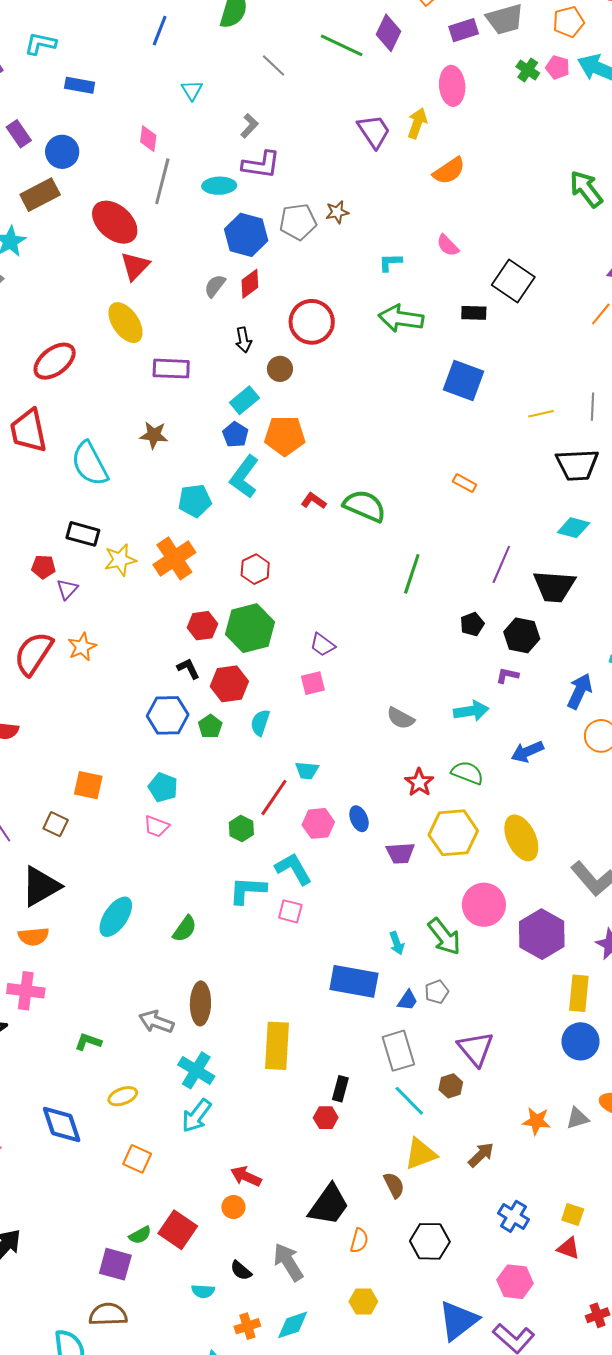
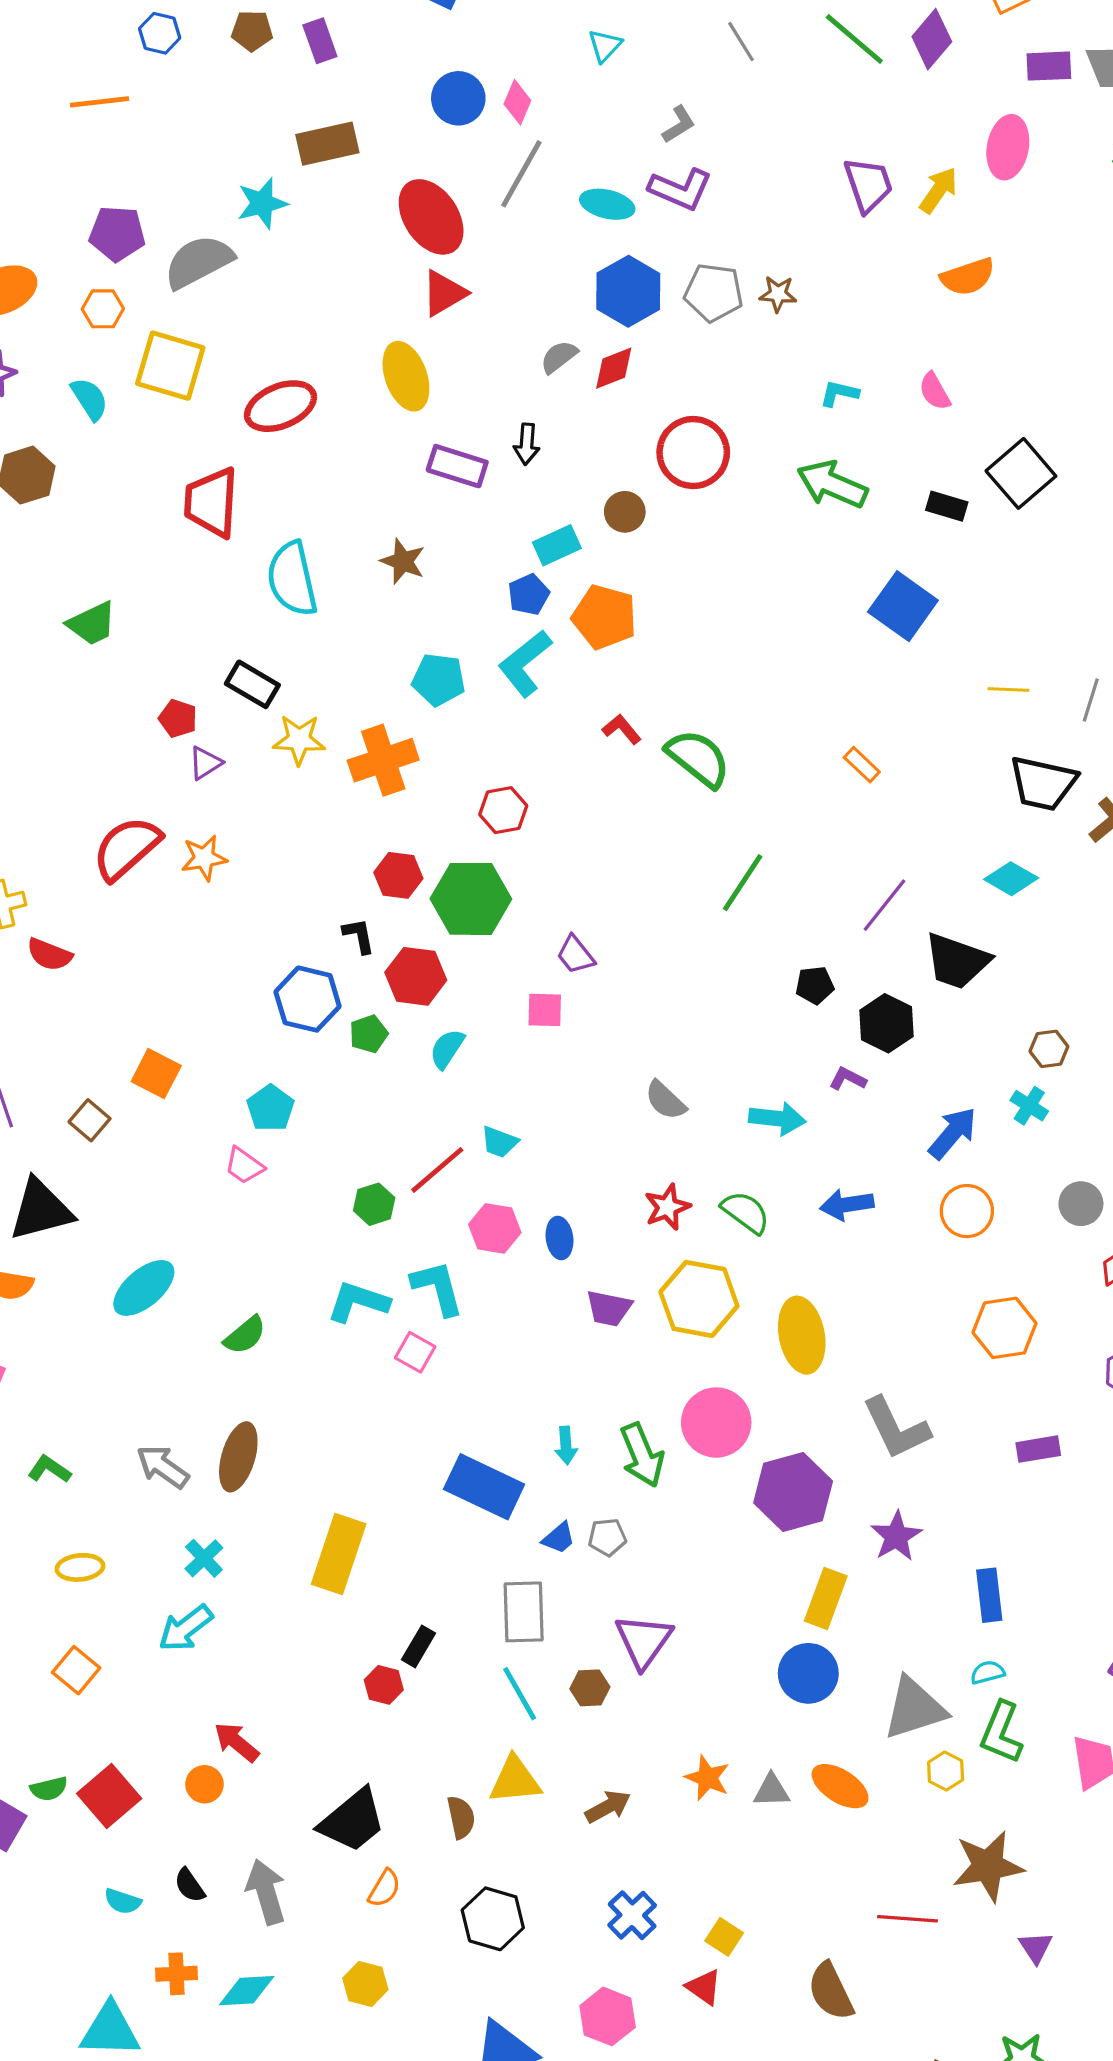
blue circle: (62, 152) -> (458, 98), moved
black arrow: (243, 340) -> (527, 444), moved
cyan cross: (196, 1070) -> (204, 1558), size x0.7

